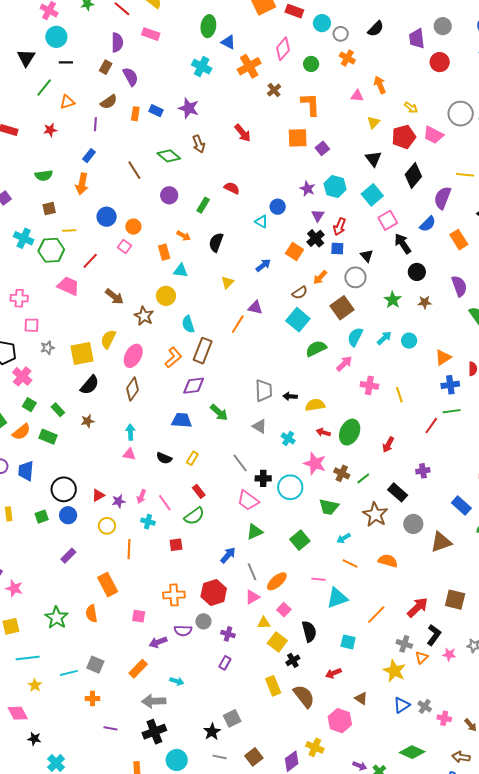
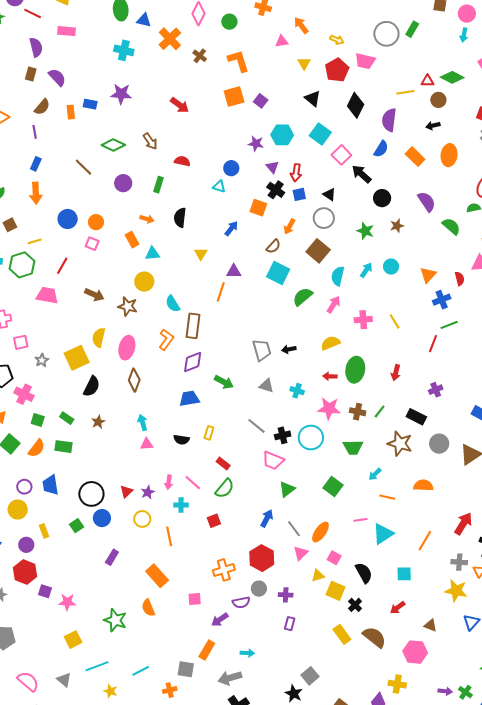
brown arrow: (199, 144) -> (150, 141), moved
yellow semicircle: (315, 405) -> (330, 343), moved
gray square: (95, 665) -> (186, 669), moved

